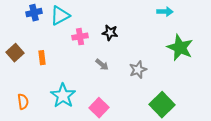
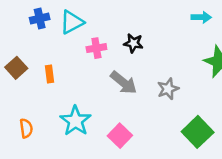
gray arrow: (102, 65) -> (124, 83), size x1.6

